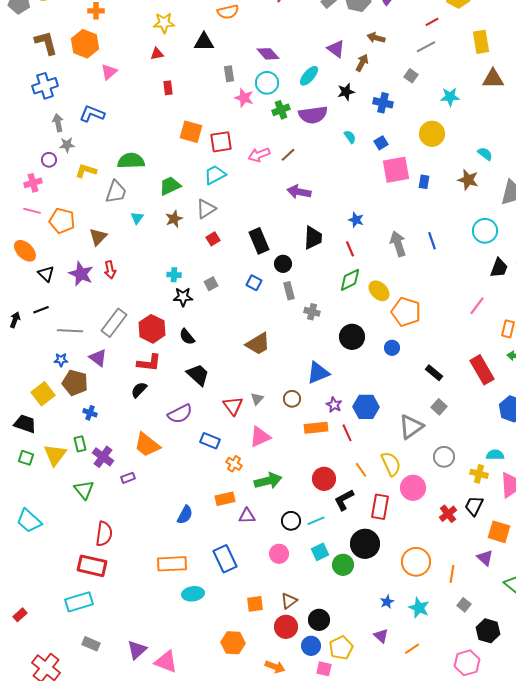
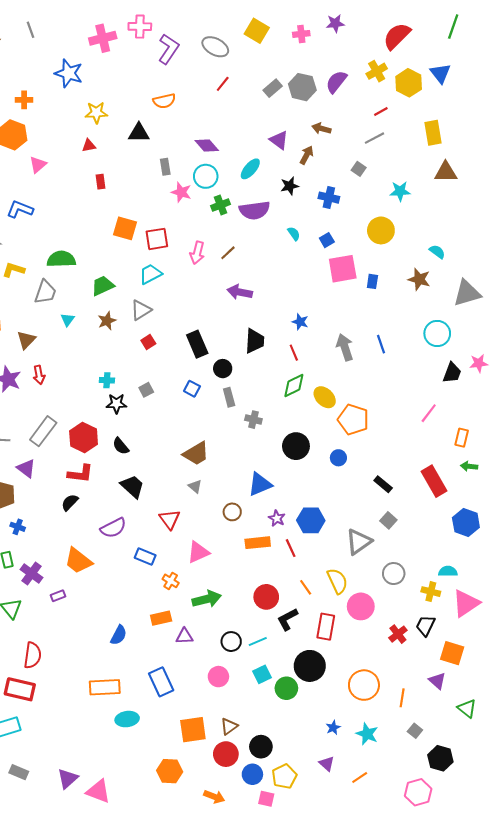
pink arrow: (259, 155) -> (197, 253), turned -55
gray triangle: (257, 399) -> (195, 486), moved, turned -32
orange square: (255, 604) -> (193, 730), size x1.5

